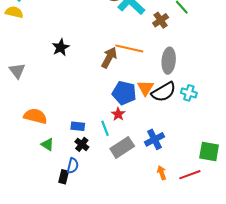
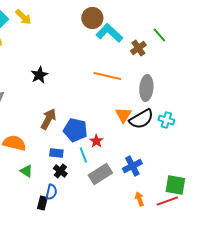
brown arrow: (109, 58) -> (48, 119), moved
blue pentagon: (124, 93) -> (75, 130), moved
green square: (209, 151) -> (175, 185), moved

